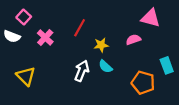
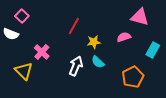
pink cross: (45, 37) -> (42, 52), moved
cyan rectangle: (167, 65) -> (153, 50), moved, turned 49
orange pentagon: (143, 83) -> (133, 77), turned 30

